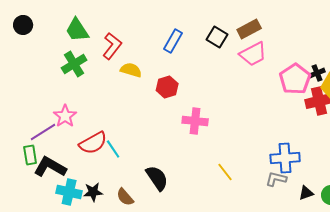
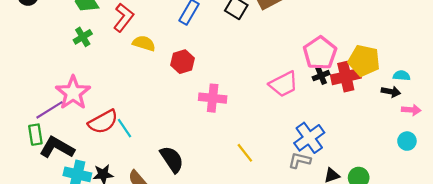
pink trapezoid: (253, 54) -> (283, 84), moved
green cross: (74, 64) -> (83, 37), size x0.7
black cross: (317, 73) -> (321, 76), moved
pink star: (65, 116) -> (73, 93), size x1.4
blue cross: (285, 158) -> (309, 138), turned -32

